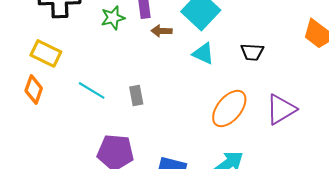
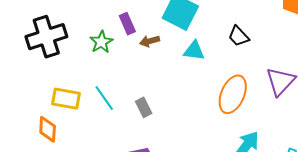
black trapezoid: (252, 52) -> (239, 36), turned 60
yellow rectangle: (46, 53) -> (66, 99), moved
cyan line: (92, 90) -> (104, 98), moved, turned 40

